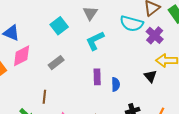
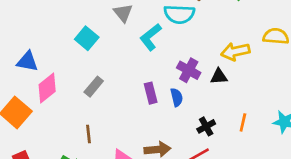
purple cross: (155, 35) -> (189, 70), moved
cyan L-shape: (95, 41) -> (151, 37), moved
black triangle: (150, 76) -> (219, 77), turned -40

